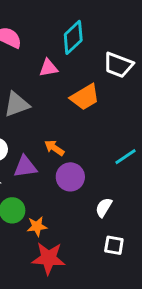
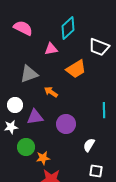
orange arrow: (54, 148) -> (51, 92), moved
cyan line: (126, 157) -> (104, 110), turned -56

